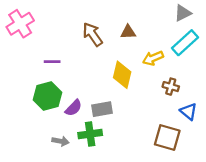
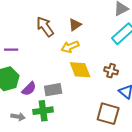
brown triangle: (128, 32) -> (75, 25), turned -32
yellow arrow: (153, 58) -> (70, 47), moved
yellow diamond: (122, 75) -> (80, 70), moved, turned -35

